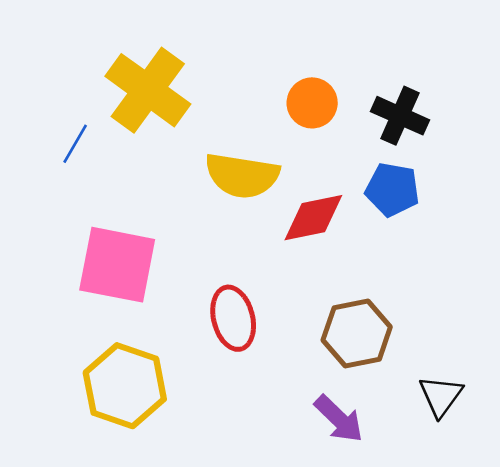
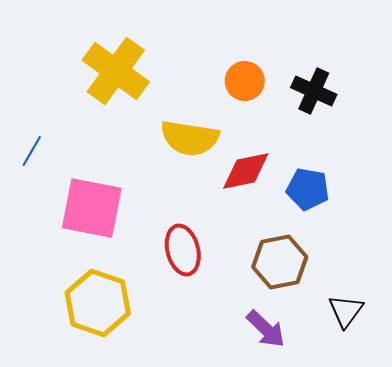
blue line: (75, 144) -> (32, 151), moved
blue pentagon: (392, 190) -> (308, 189), moved

